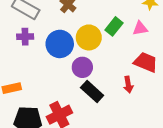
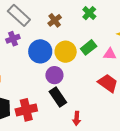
purple cross: (25, 37) -> (13, 39), turned -32
red arrow: (128, 85) -> (77, 118), moved

